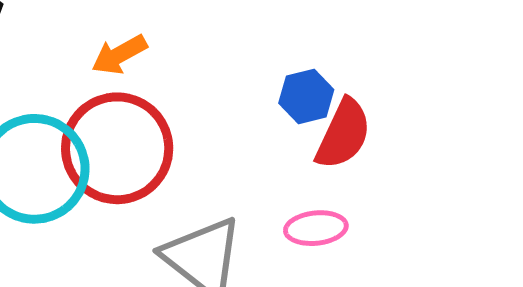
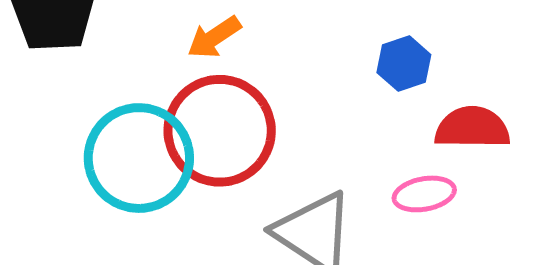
red semicircle: (343, 134) -> (472, 128), moved, turned -110

